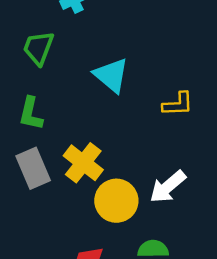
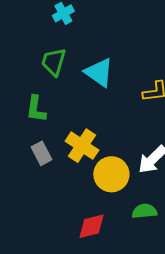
green trapezoid: (38, 48) -> (54, 62), moved
gray rectangle: (33, 168) -> (42, 153), size x0.7

